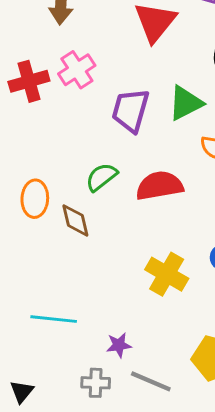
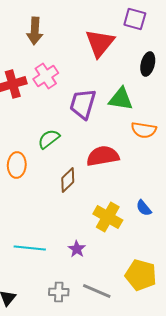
green triangle: (186, 103) -> (121, 99), turned 36
green semicircle: (101, 177) -> (49, 139), moved
brown diamond: (75, 220) -> (68, 180), moved, turned 60
purple star: (119, 345) -> (77, 249), moved, turned -30

